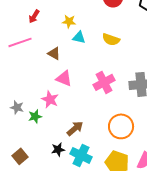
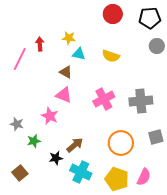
red arrow: (34, 16) -> (40, 44), moved, turned 144
pink line: (20, 42) -> (20, 59), turned -45
brown triangle: (54, 53) -> (66, 72), moved
green star: (35, 116) -> (34, 141), moved
black star: (58, 149) -> (56, 158), moved

